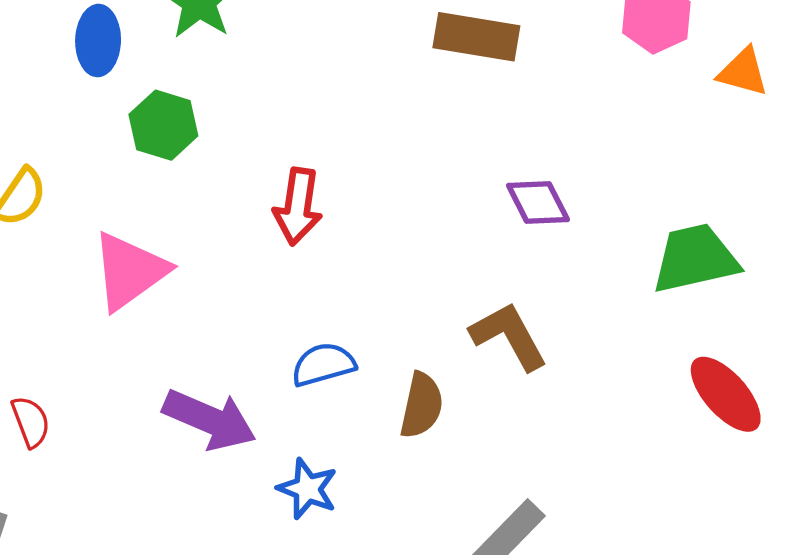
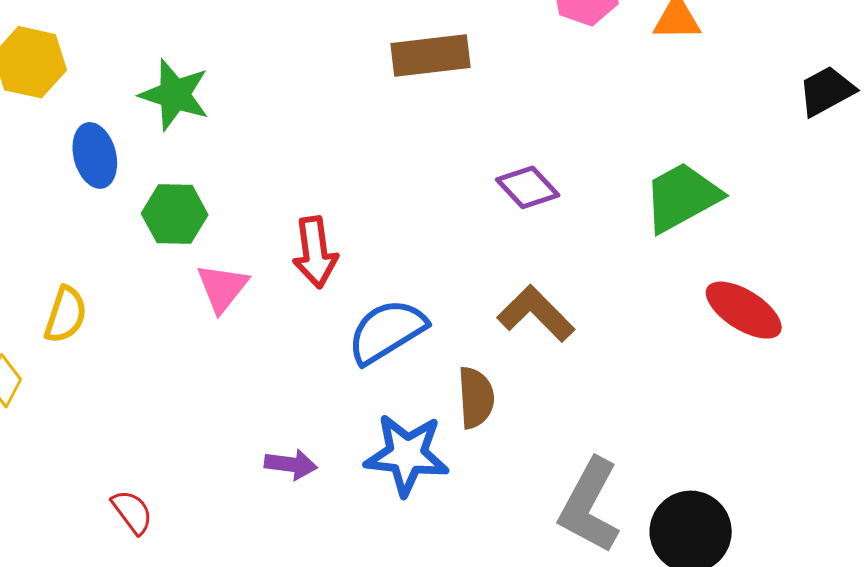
pink triangle: (129, 271) -> (222, 288), moved, size x0.7
blue semicircle: (323, 364) -> (387, 331), moved, size x1.4
purple arrow: (210, 420) -> (291, 464), size x0.6
blue star: (307, 489) -> (407, 455), moved, size x1.5

